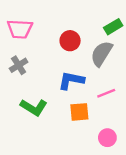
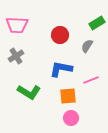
gray semicircle: (102, 54) -> (87, 46), size x0.6
pink circle: (107, 138) -> (71, 118), moved

